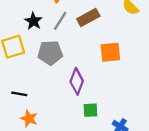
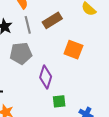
gray line: (60, 21) -> (28, 25), turned -42
orange square: (110, 52) -> (73, 50), turned 30

